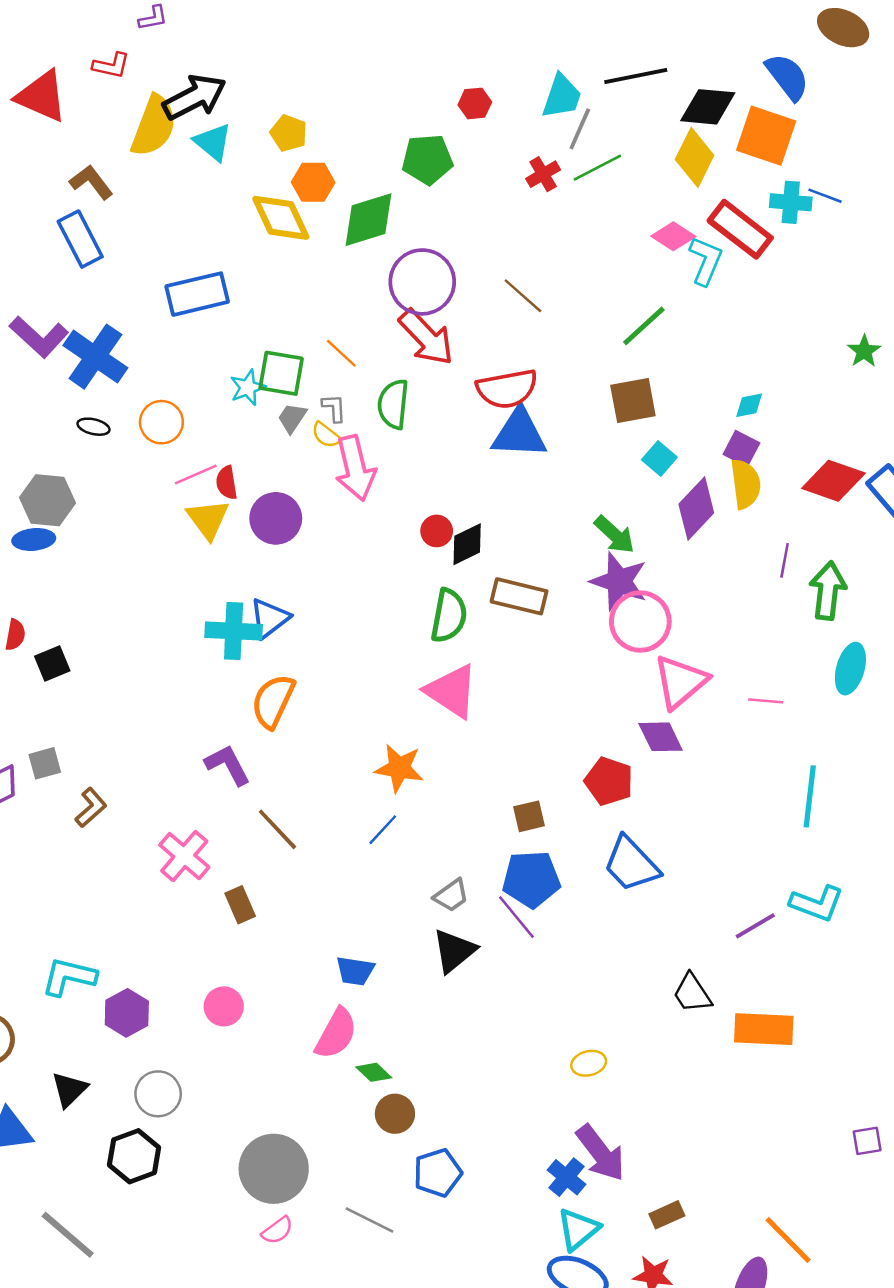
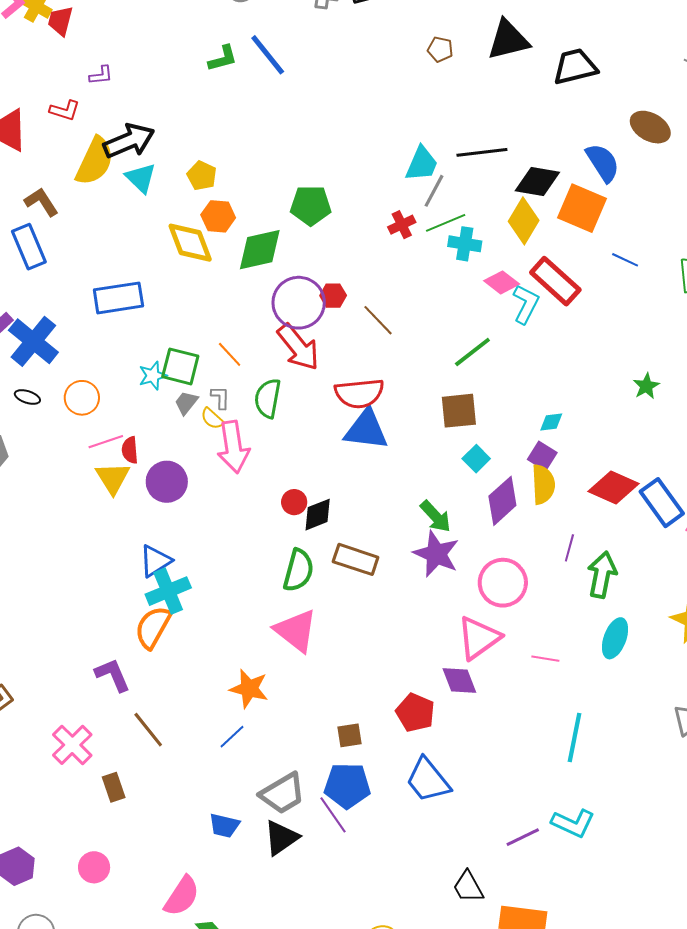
red hexagon: (475, 103) -> (333, 296), moved
cyan cross: (791, 202) -> (465, 244), moved
pink circle: (640, 622) -> (503, 583), moved
cyan cross: (234, 631) -> (168, 591), moved, turned -30
gray trapezoid: (451, 895) -> (282, 793), size x1.6
blue trapezoid: (355, 971) -> (224, 825), moved

